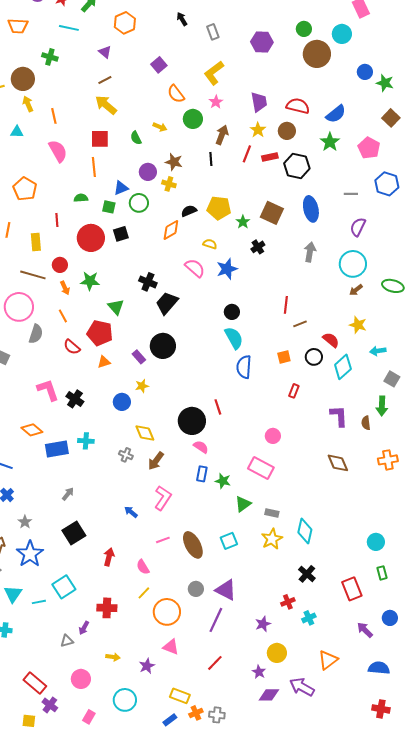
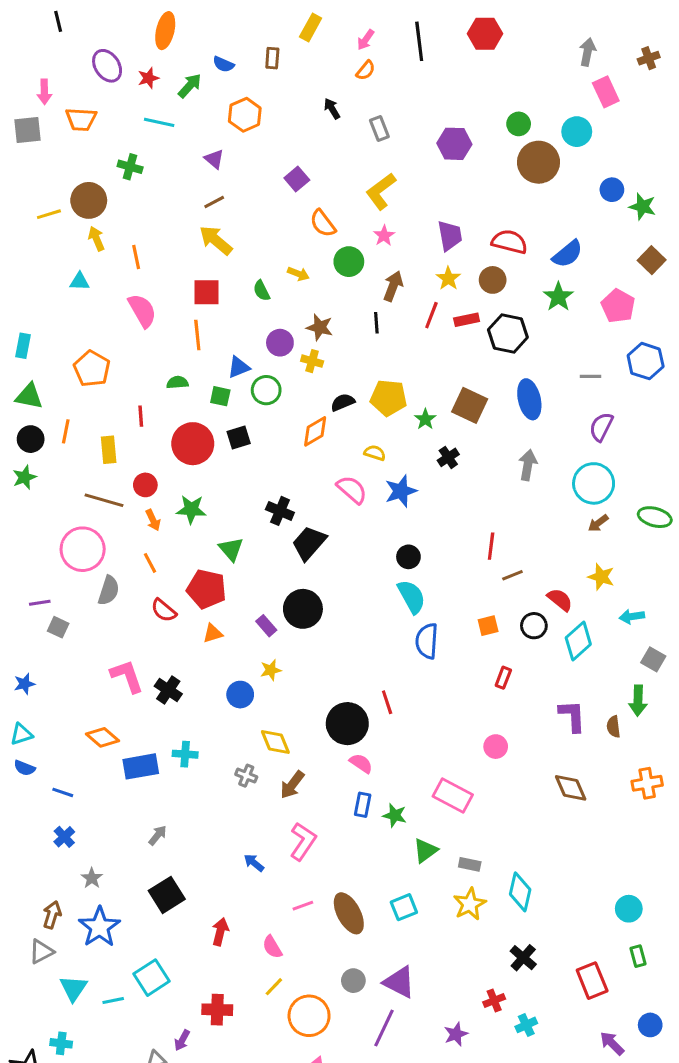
pink circle: (273, 436) -> (496, 747), moved

